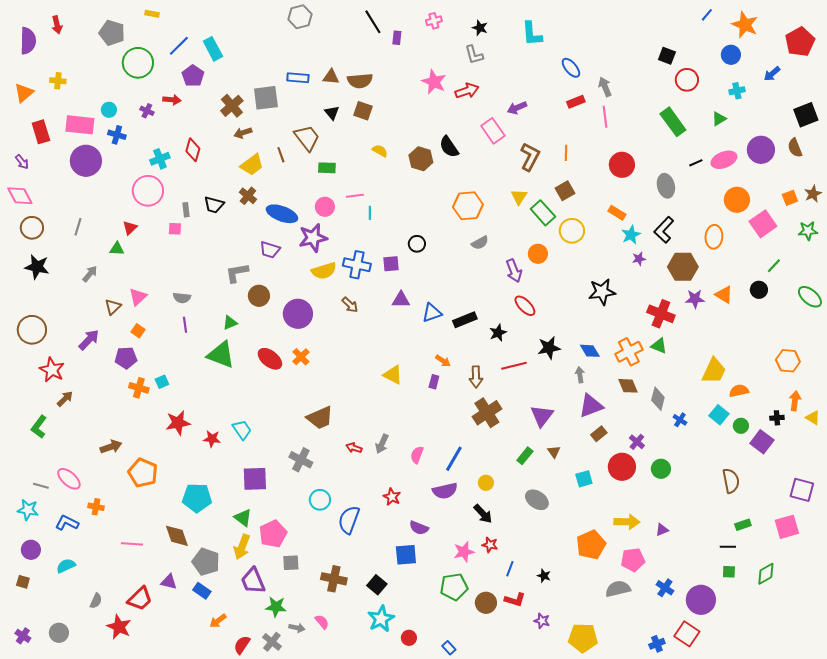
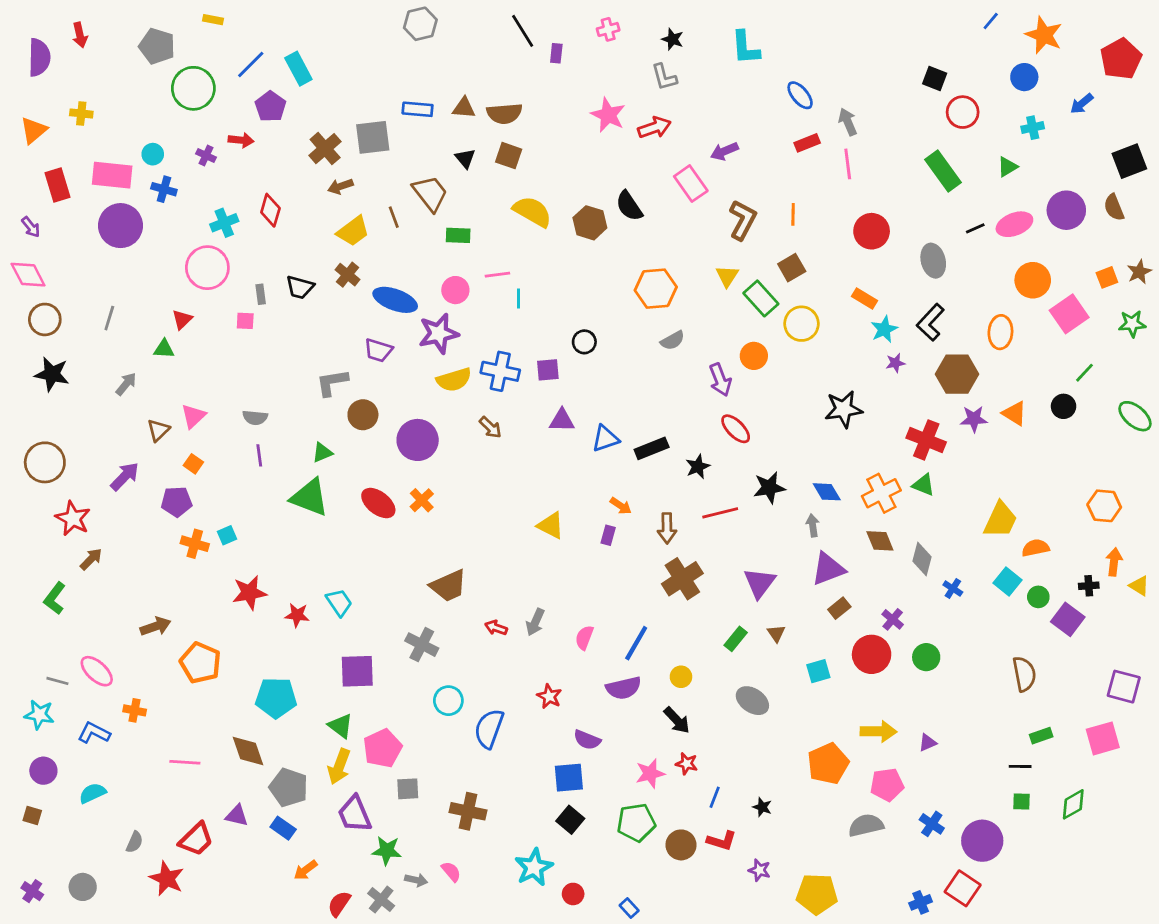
yellow semicircle: (380, 151) -> (532, 212), size x1.8
black square: (377, 585) -> (570, 820), moved

